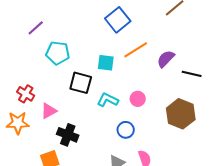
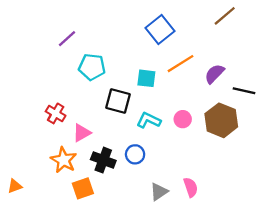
brown hexagon: (181, 114) -> (221, 120), moved
orange star: (18, 123) -> (64, 160), moved, turned 30
blue circle: (126, 130) -> (135, 154), moved

